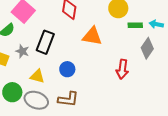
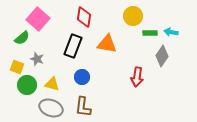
black rectangle: (45, 42) -> (73, 46), moved
green circle: (12, 92) -> (27, 85), moved
brown L-shape: (68, 99) -> (83, 107), turned 90

